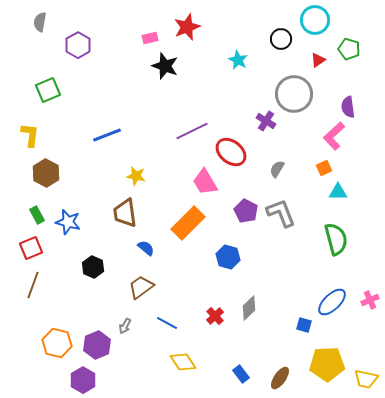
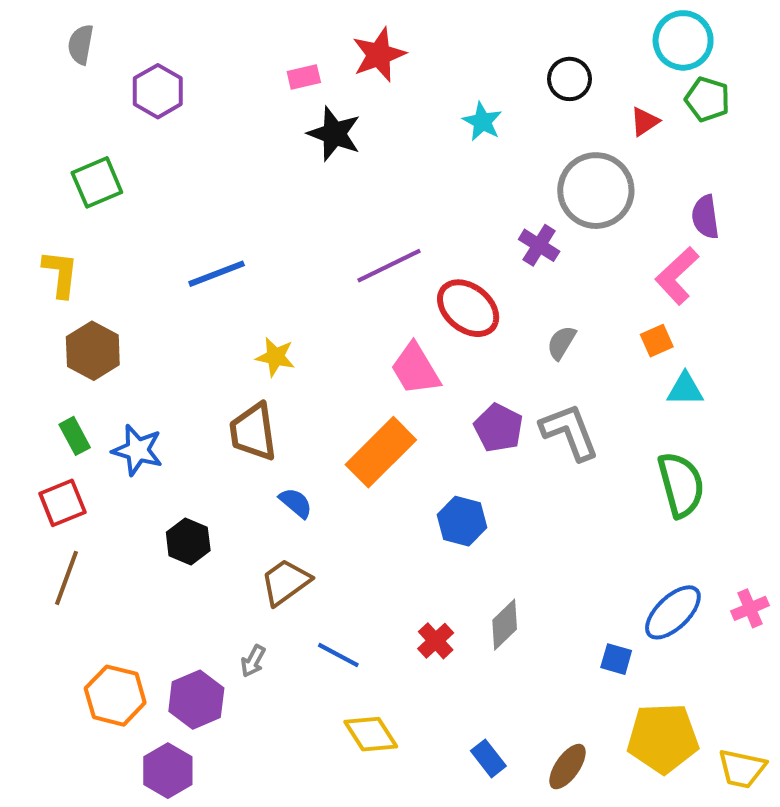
cyan circle: (315, 20) -> (683, 40), moved

